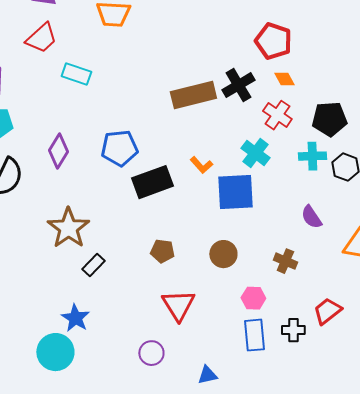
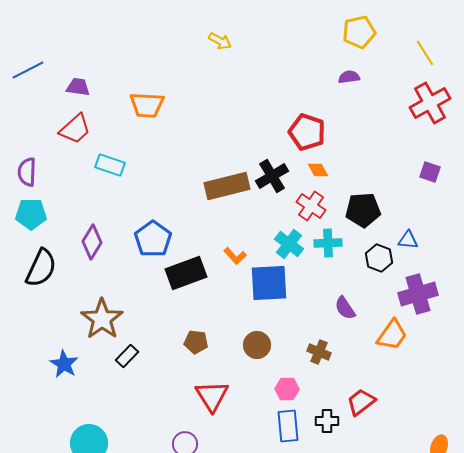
blue pentagon: (119, 148) -> (153, 239), turned -30
cyan cross: (312, 156) -> (328, 243), moved
blue star: (75, 318) -> (64, 364), moved

